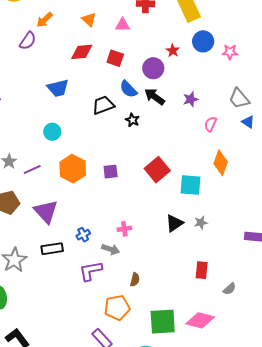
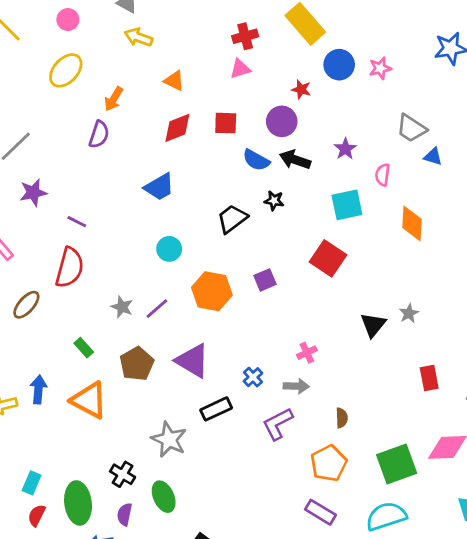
pink triangle: (123, 25) -> (240, 69), moved
black trapezoid: (103, 105) -> (232, 219), moved
cyan square: (191, 185) -> (347, 205), moved

